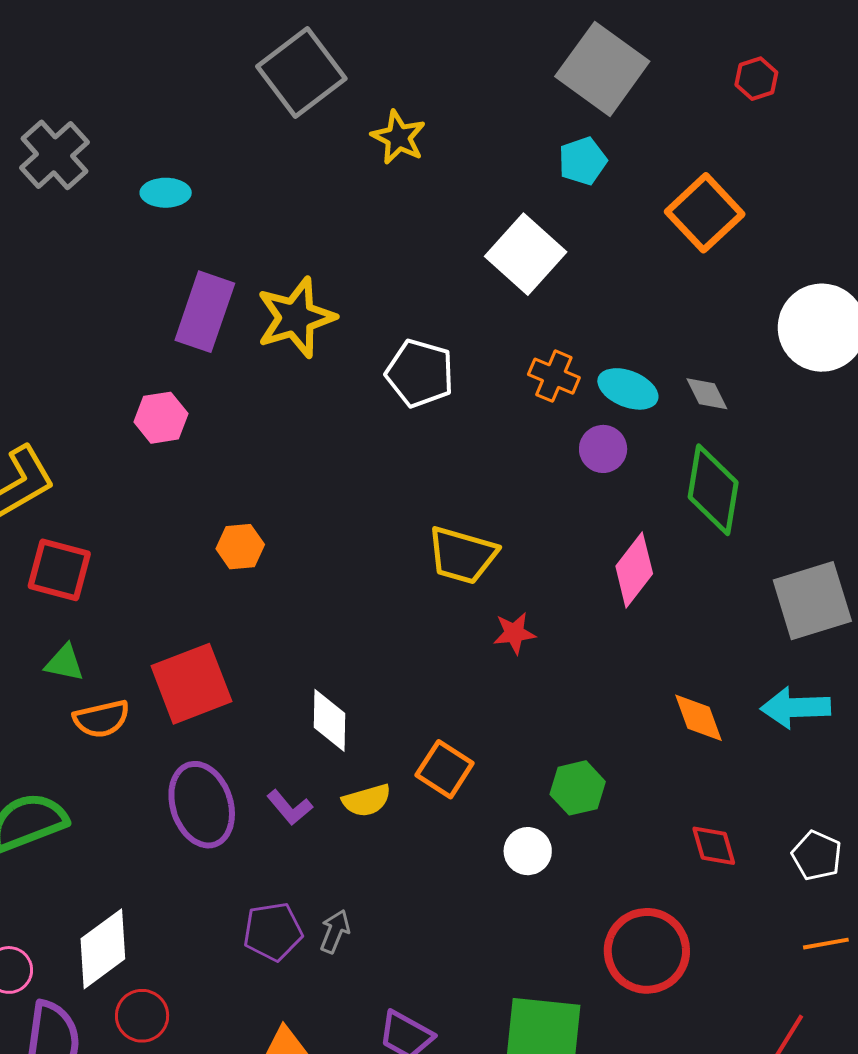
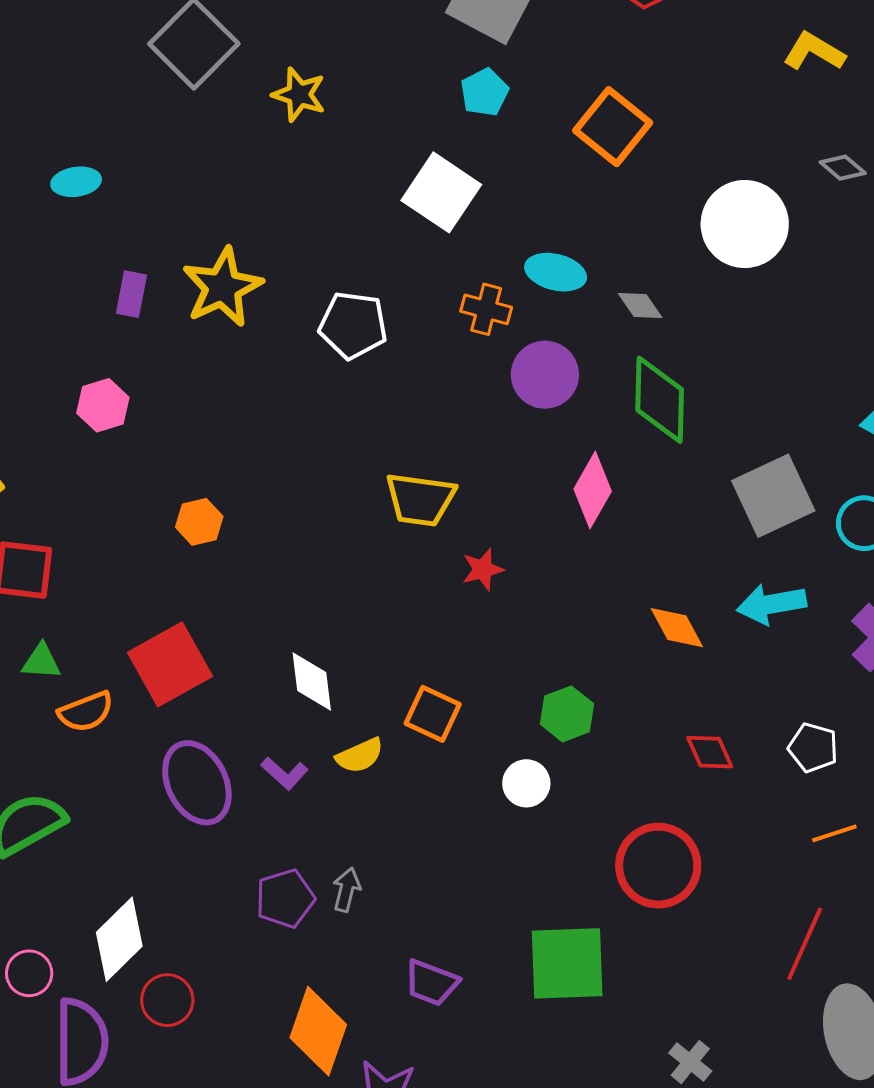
purple rectangle: (205, 312) -> (131, 294), size x0.6
cyan ellipse: (628, 389) -> (556, 272), moved
purple circle: (603, 449) -> (545, 375), size x1.4

